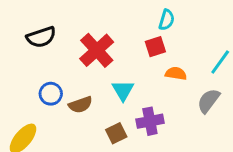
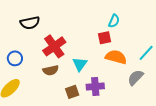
red cross: (97, 50) -> (54, 46), moved
orange semicircle: (176, 73) -> (116, 57), size x1.5
blue circle: (51, 94) -> (15, 58), moved

